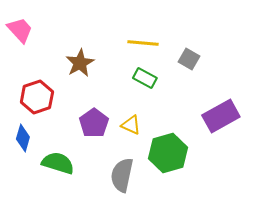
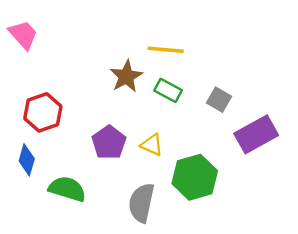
gray square: (189, 59) -> (219, 100), moved
brown star: (80, 63) -> (126, 76), moved

